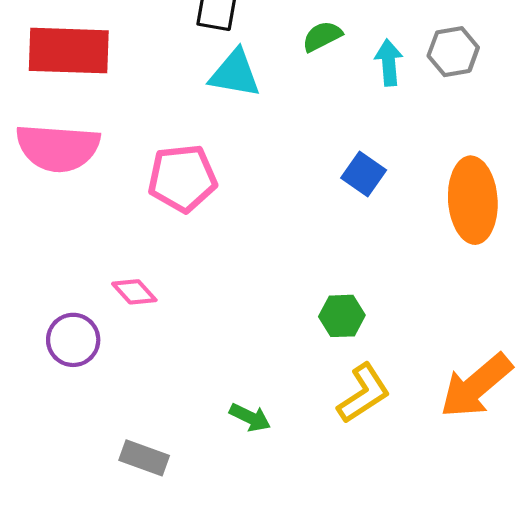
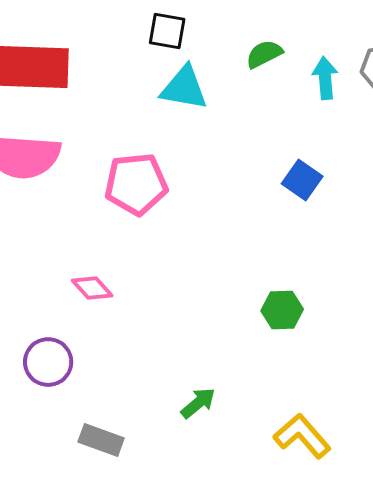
purple circle: (73, 340) -> (48, 362), moved
yellow L-shape: (364, 393) -> (302, 436), moved, turned -98
green arrow: (250, 417) -> (198, 403), turned -66

